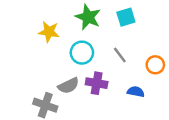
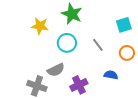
cyan square: (126, 17) -> (124, 25), moved
purple cross: (97, 83) -> (79, 85), moved, turned -36

